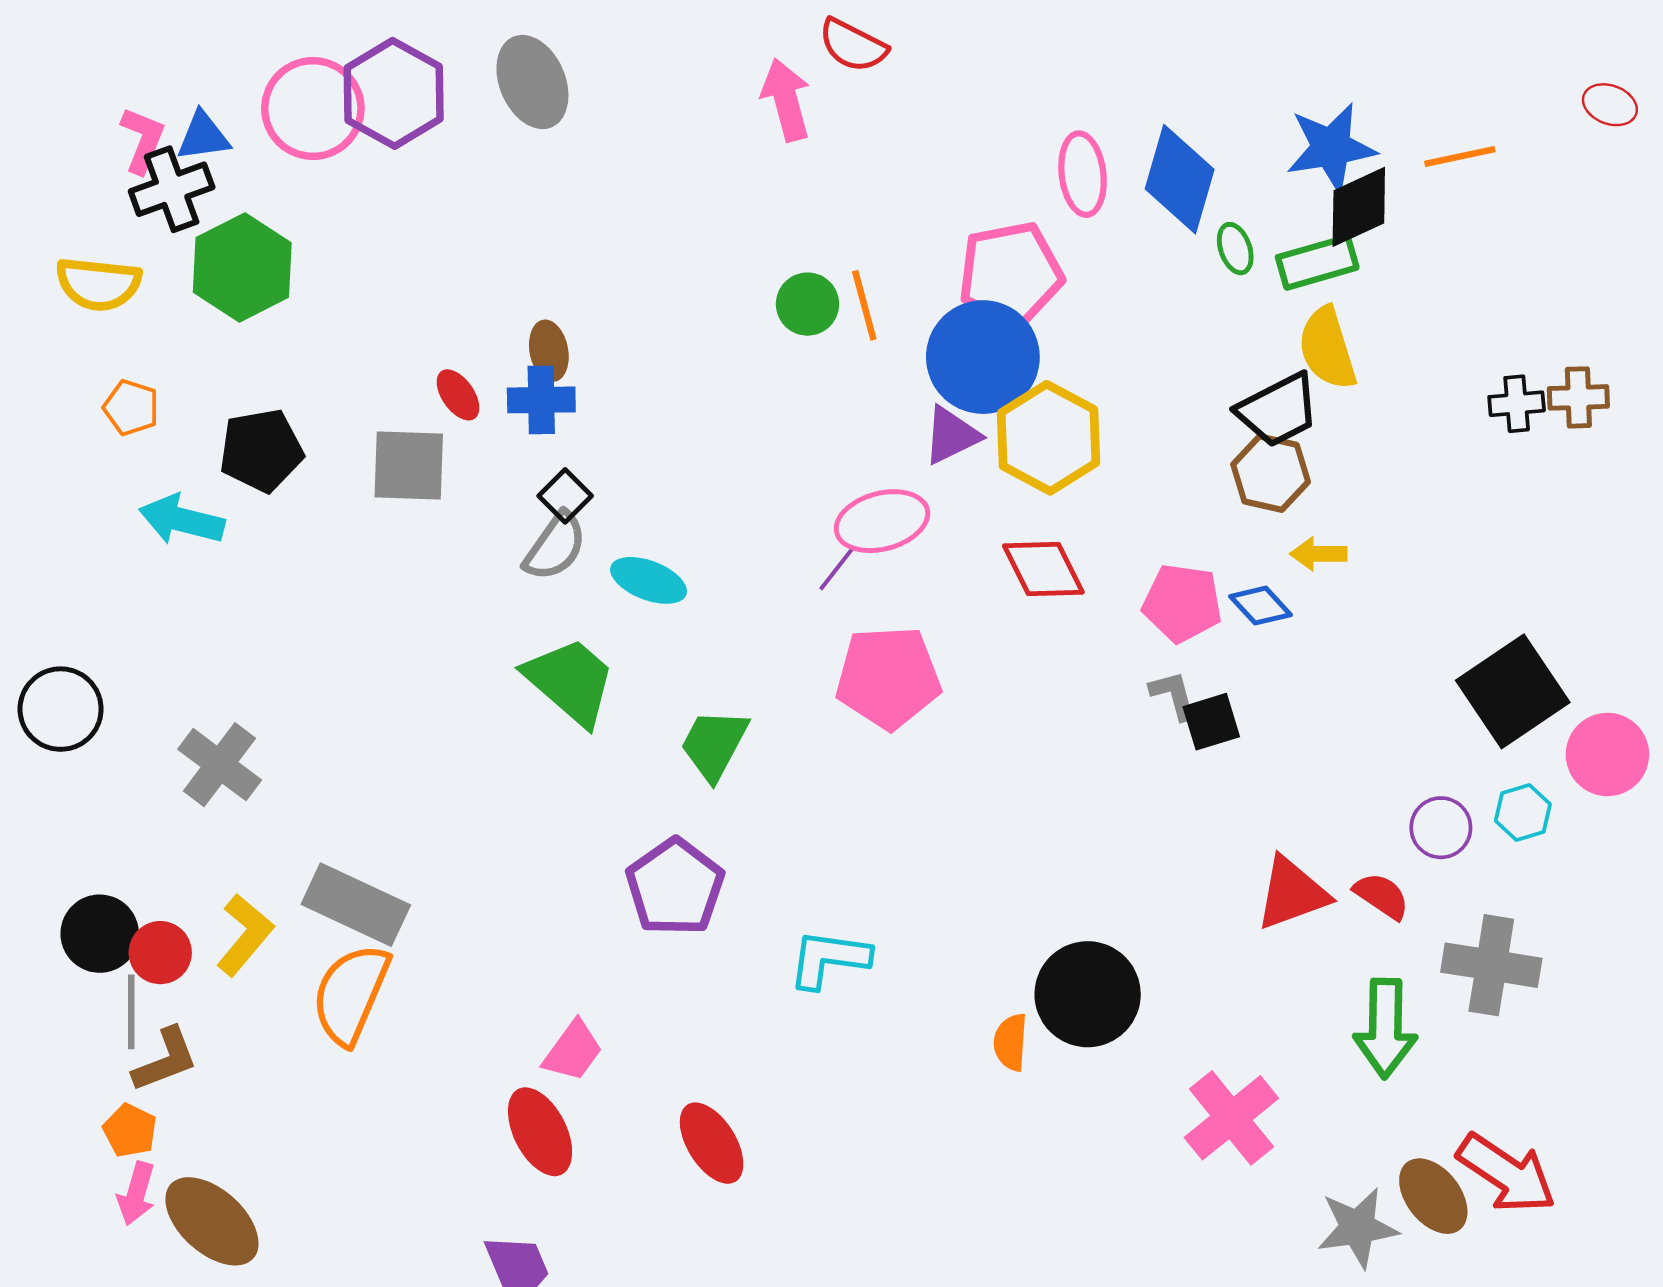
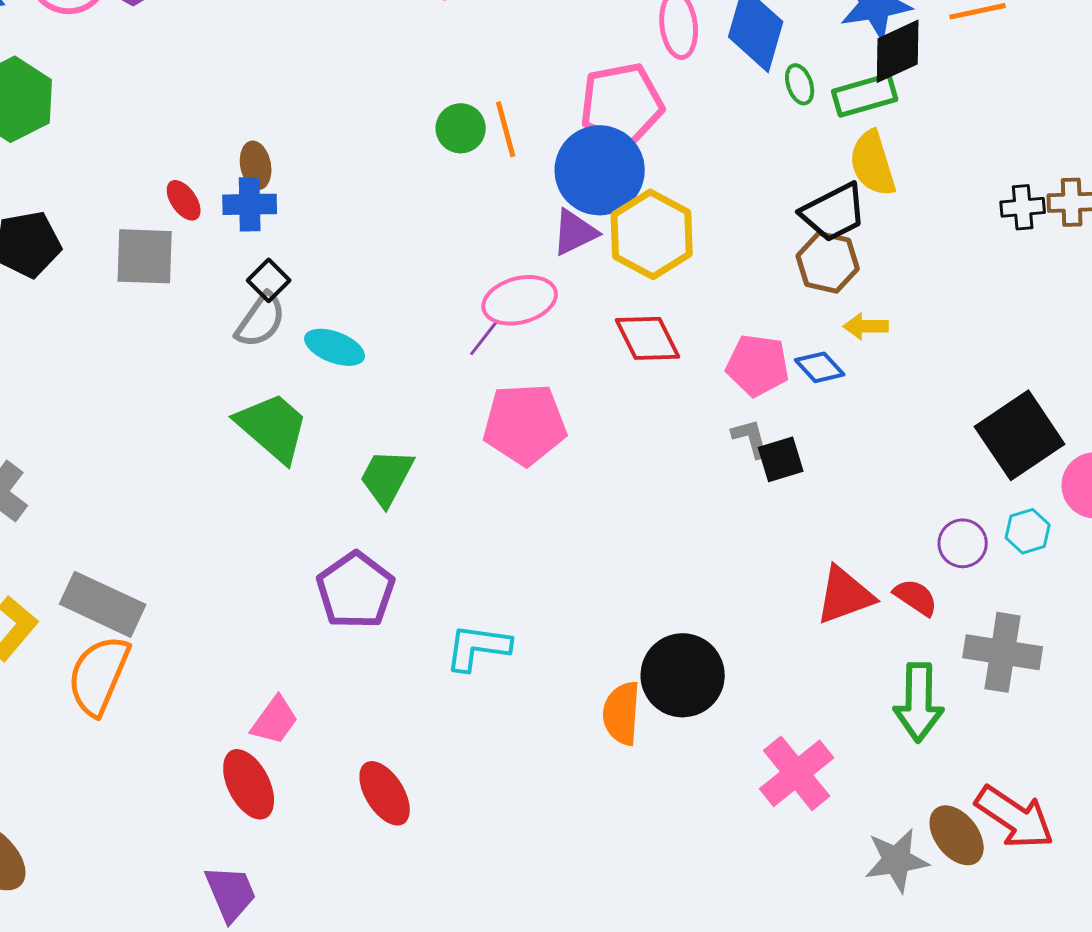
orange semicircle: (1011, 1042) -> (622, 713), size x1.4

